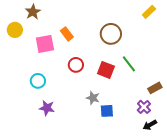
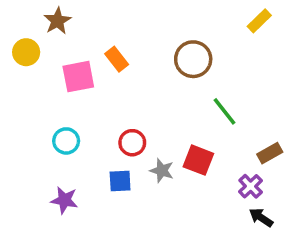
red circle: (76, 65) -> (132, 143), moved
red square: (106, 70) -> (198, 160), moved
purple star: (47, 108) -> (64, 200), moved
blue square: (107, 111) -> (120, 181), moved
black arrow: (150, 125) -> (261, 218), turned 64

